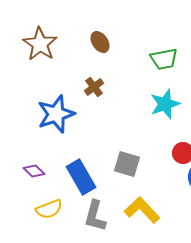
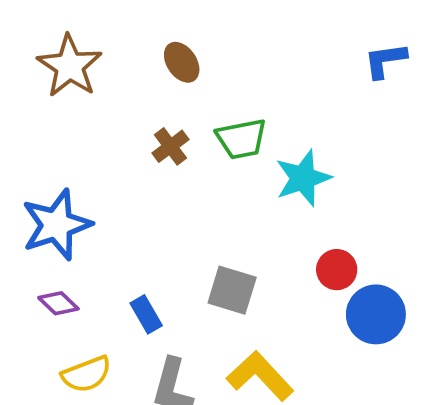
green trapezoid: (164, 59) -> (241, 139), moved
blue star: (56, 114) -> (57, 225), moved
blue rectangle: (81, 177) -> (146, 314), size x0.6

